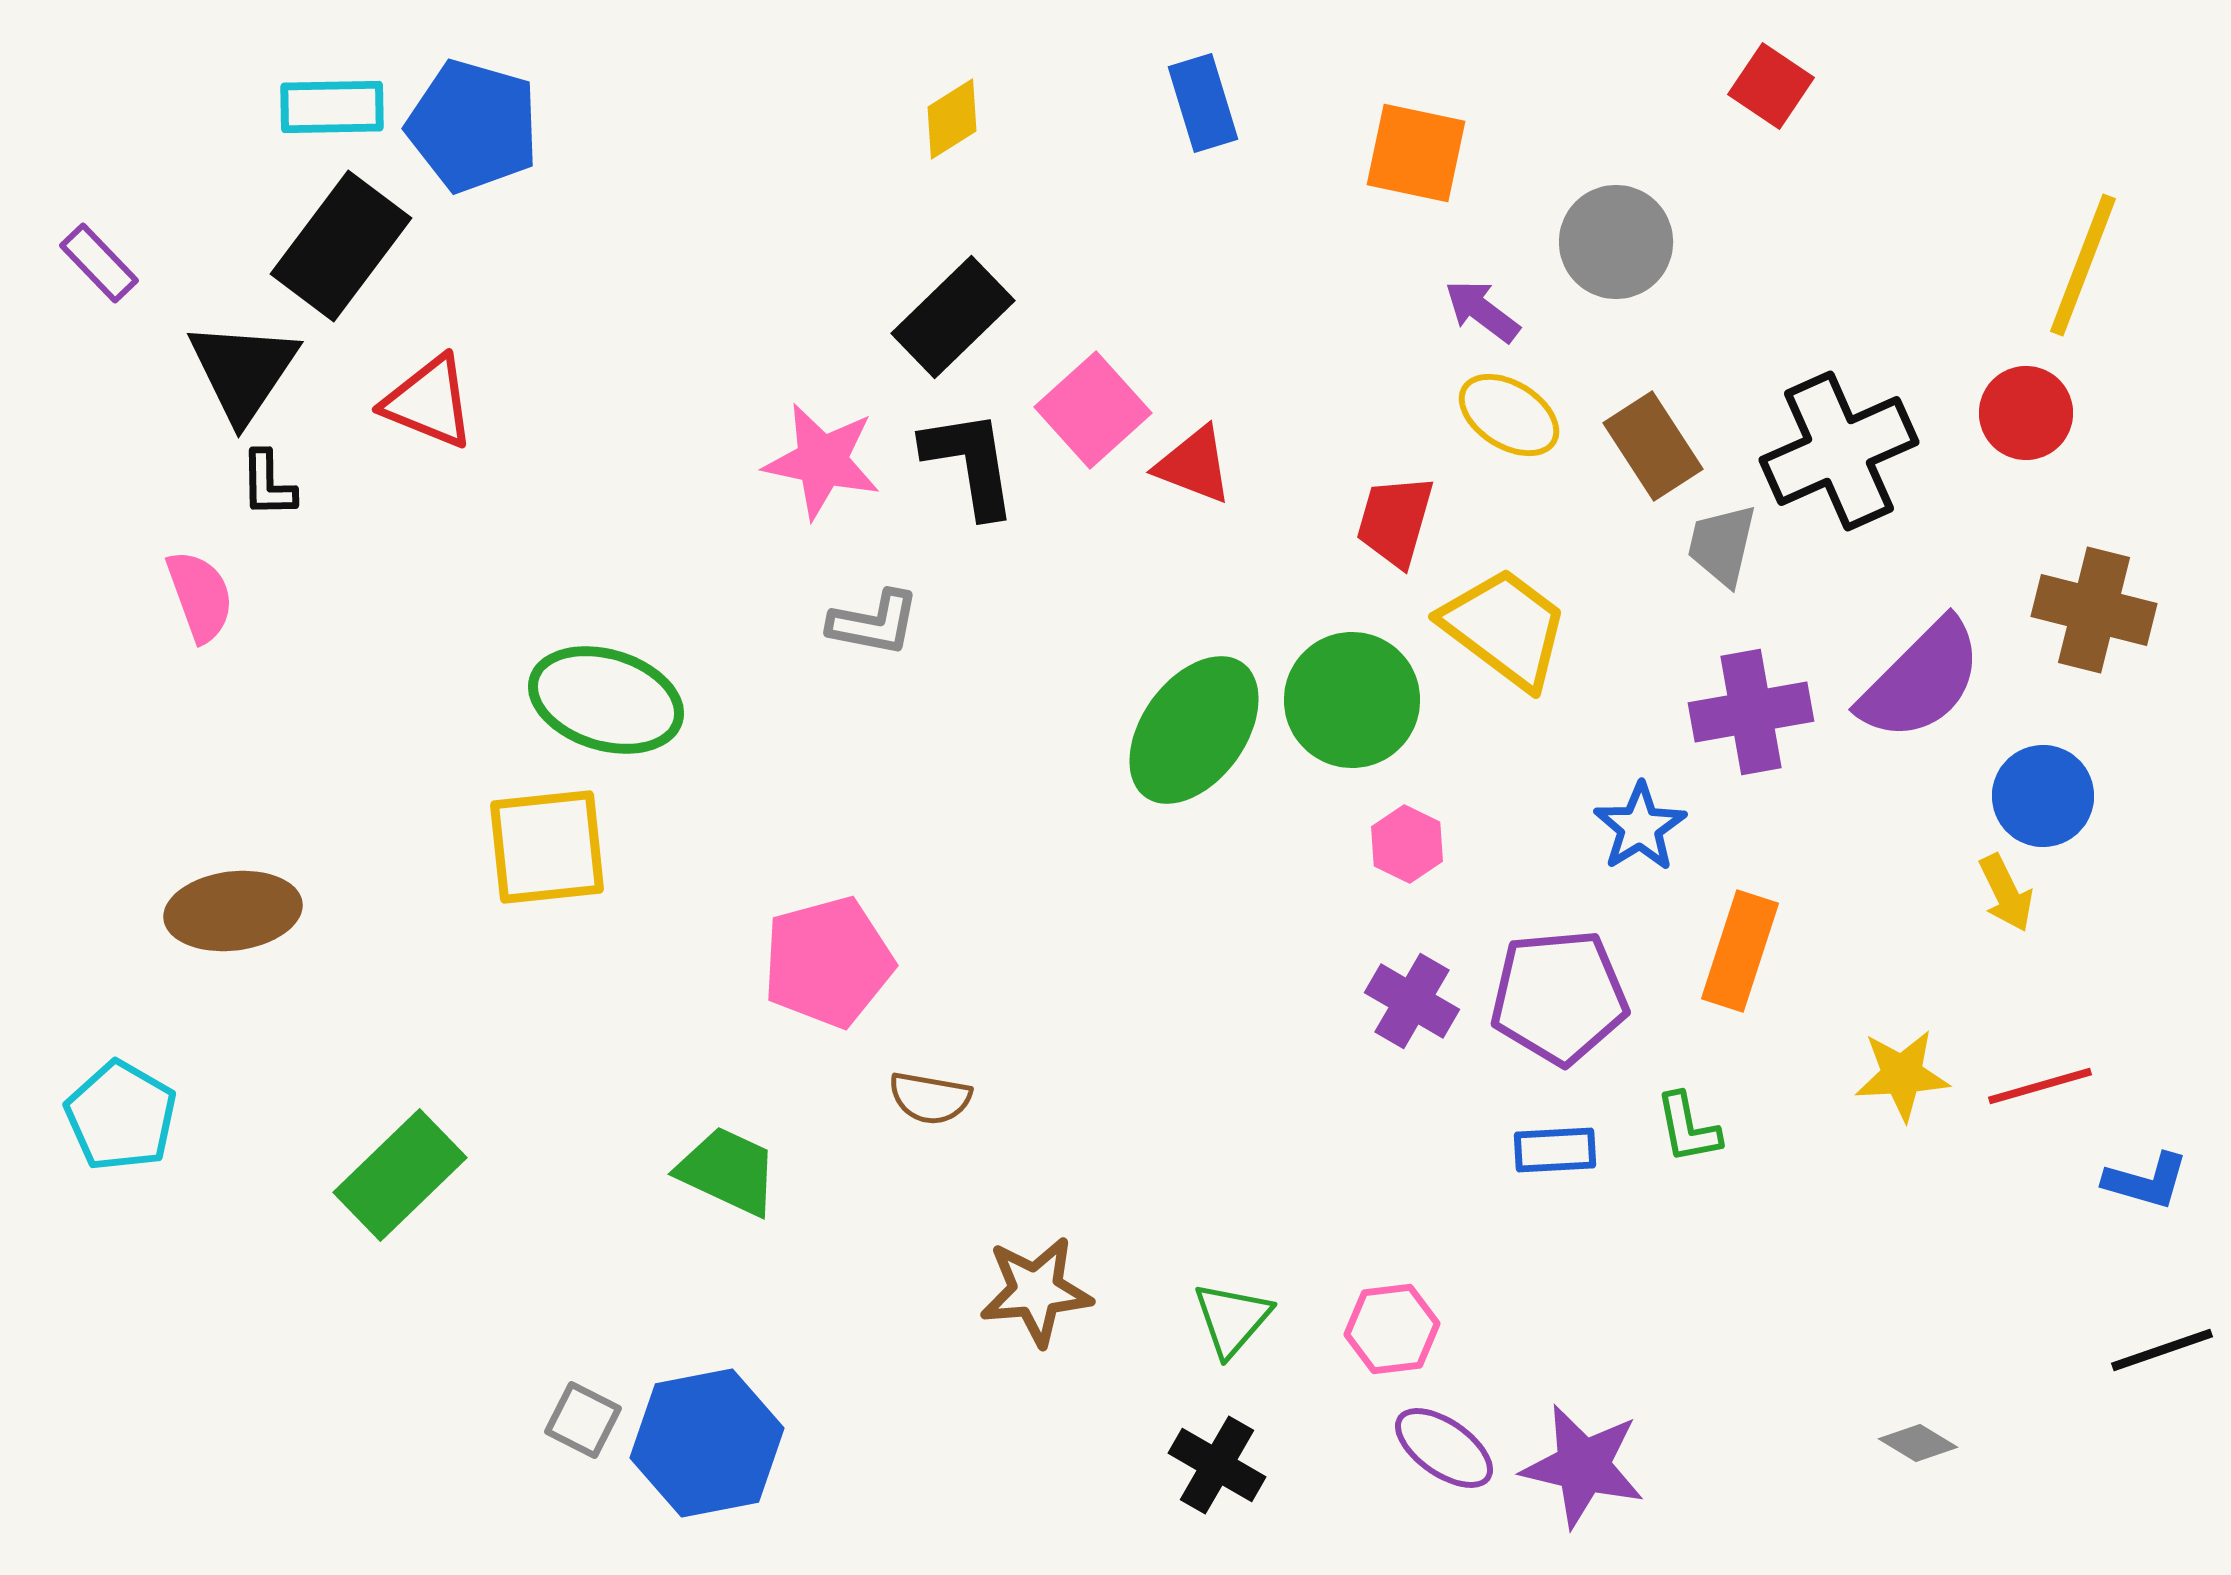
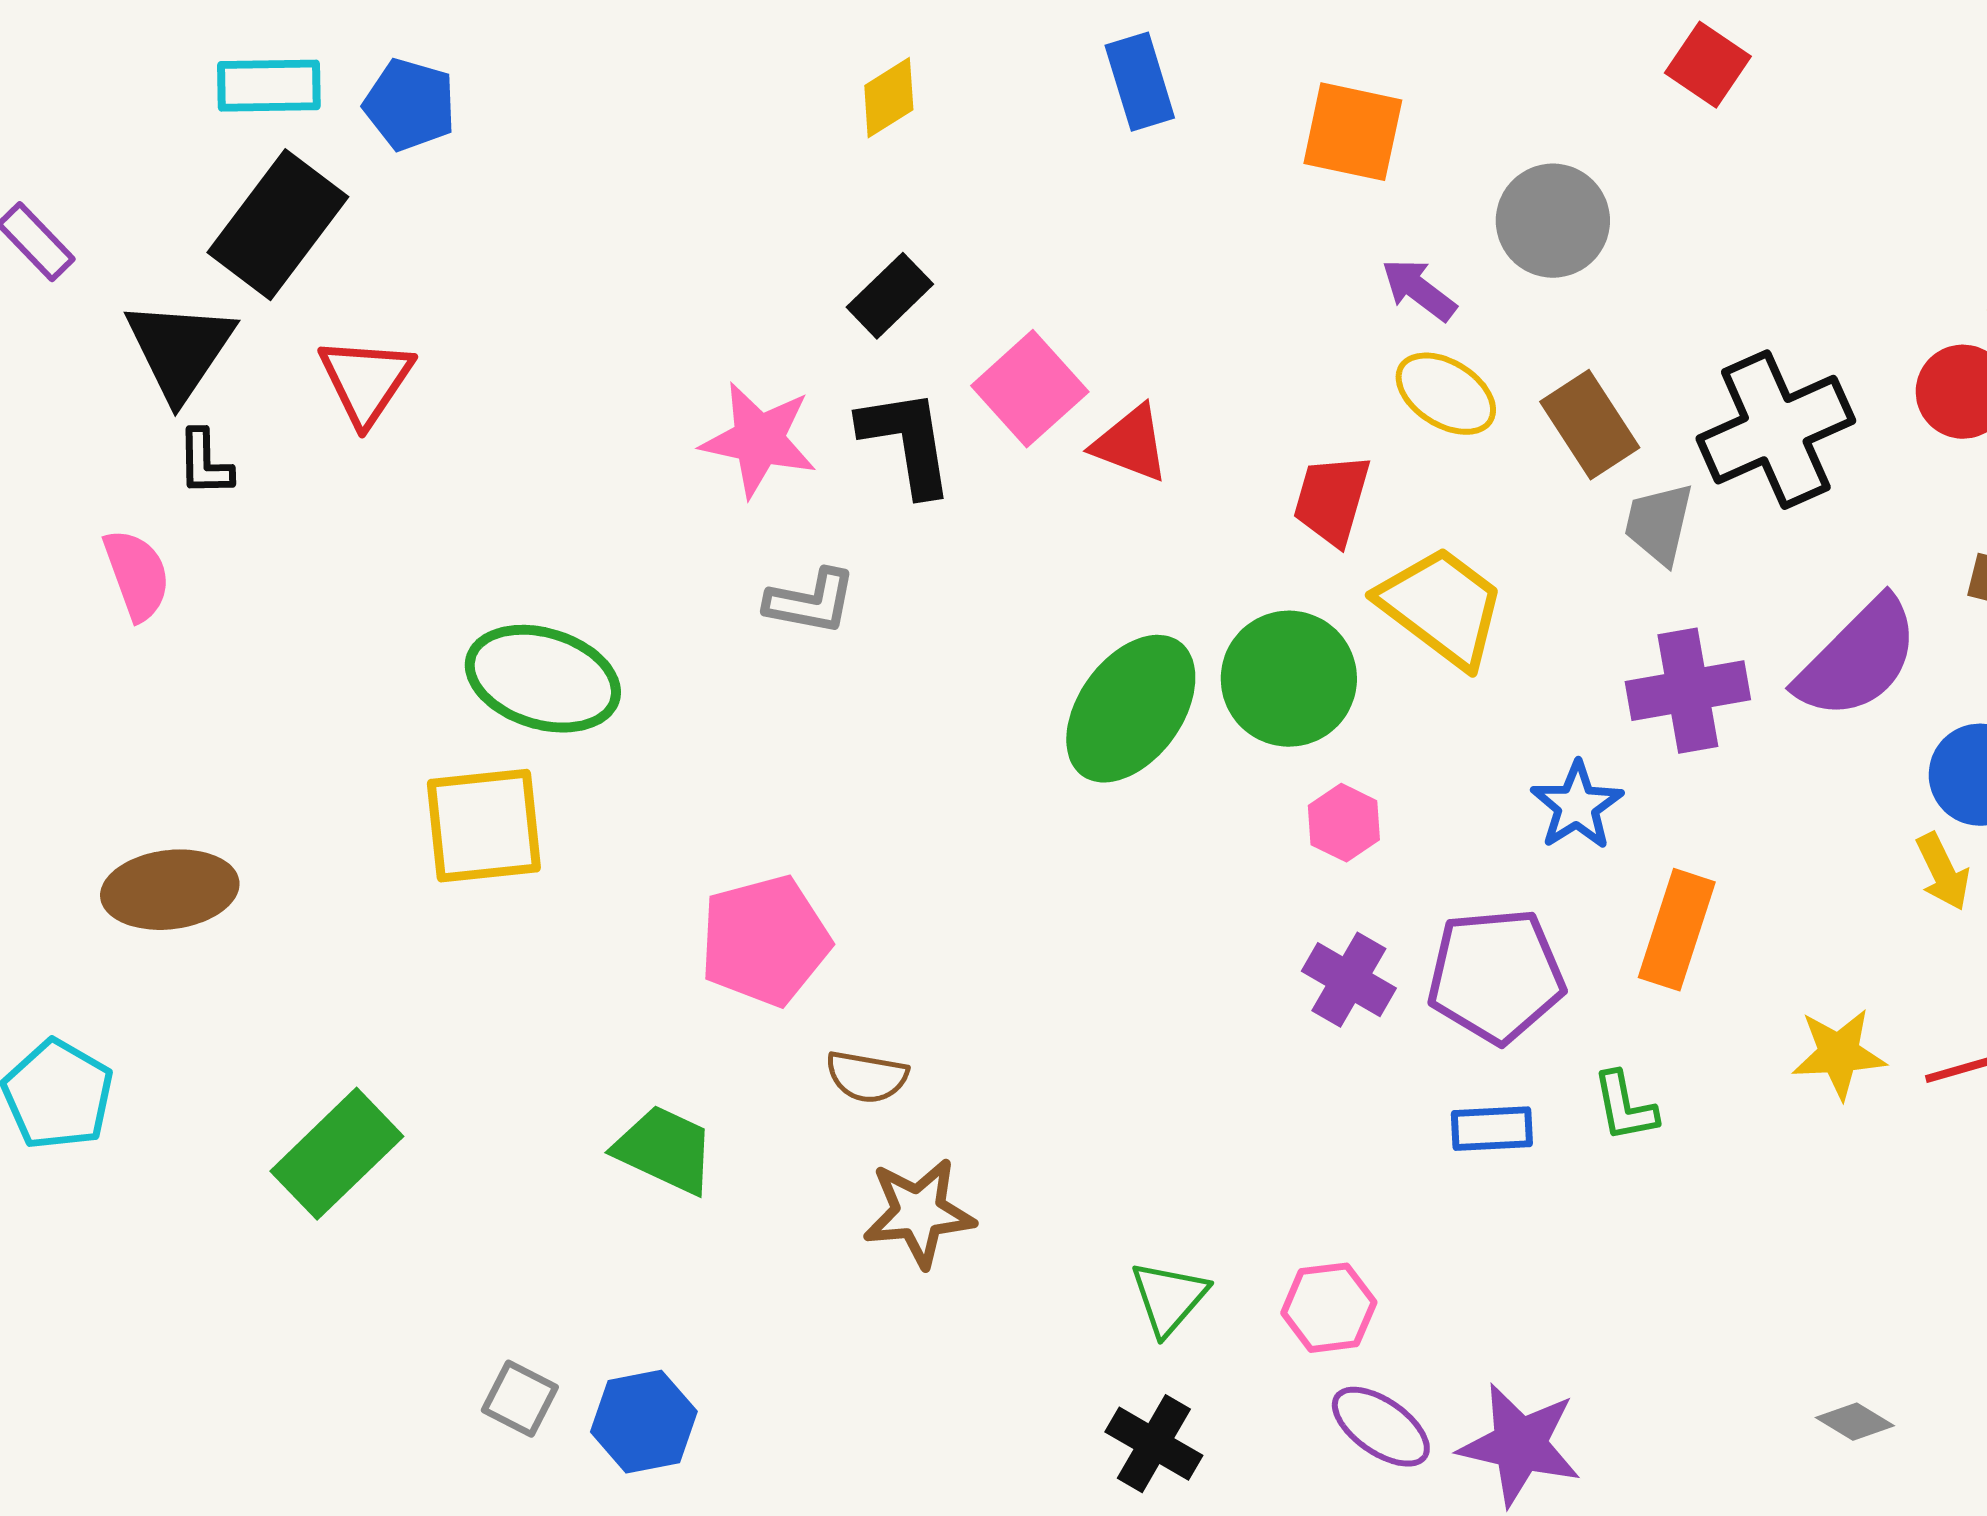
blue pentagon: (473, 126) -> (410, 105), size x0.7
black rectangle: (953, 317) -> (890, 296), size x0.7
red triangle: (429, 402) -> (366, 381), turned 42
brown star: (1036, 1291) -> (919, 1213), moved
blue hexagon: (707, 1443) -> (644, 1422), size x0.7

